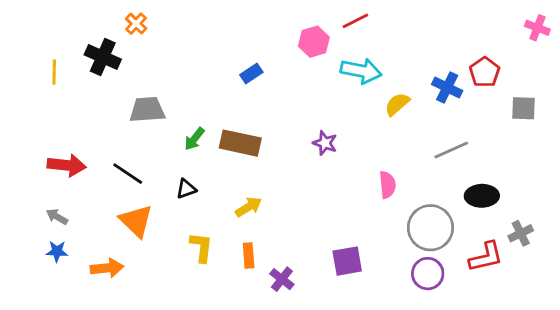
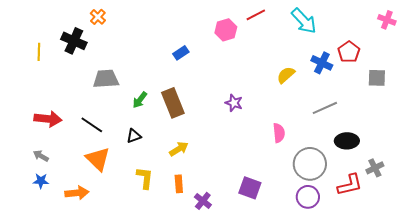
cyan arrow: (361, 71) -> (304, 21), moved, turned 36
brown rectangle: (240, 143) -> (173, 103), turned 56
purple square: (347, 261) -> (250, 188), turned 30

